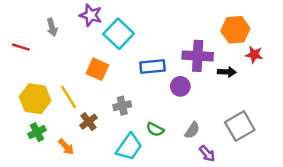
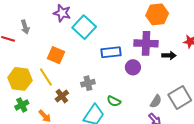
gray arrow: (52, 27) -> (25, 27), moved
orange hexagon: (235, 30) -> (157, 14), moved
orange square: (97, 69) -> (56, 55), moved
gray semicircle: (192, 130) -> (156, 101), moved

